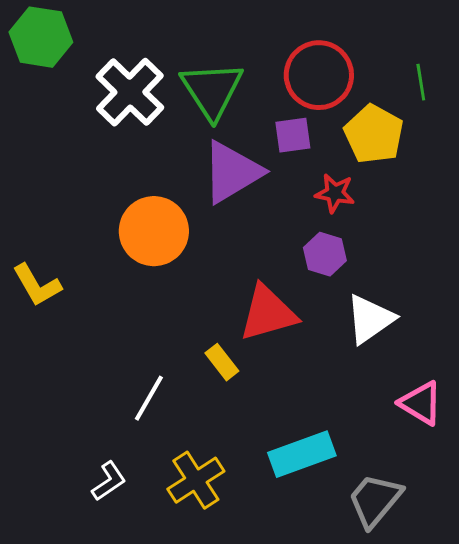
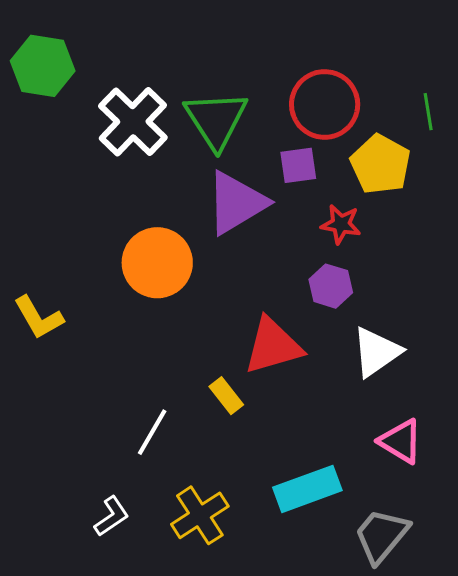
pink triangle: (421, 403) -> (401, 441), moved

